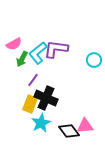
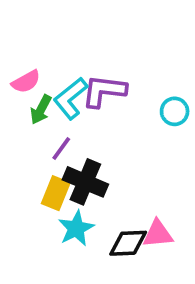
black diamond: (69, 131) -> (128, 243), turned -55

